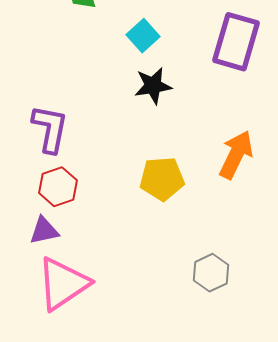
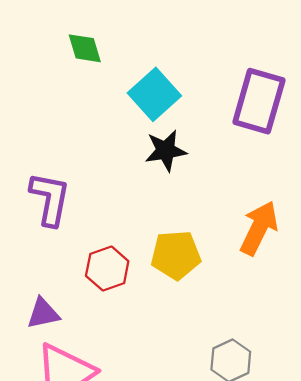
cyan square: (143, 36) -> (154, 94), size x1.4
red hexagon: (58, 187) -> (107, 268), moved

